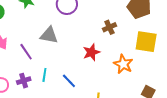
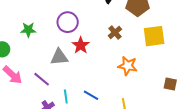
red star: (91, 52) -> (81, 45), moved
orange star: (123, 64) -> (128, 66), moved

